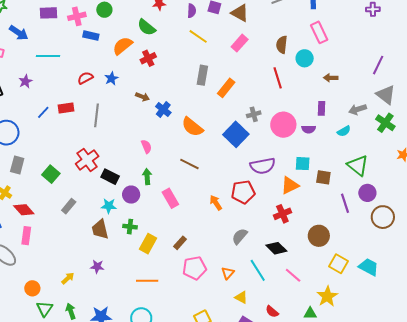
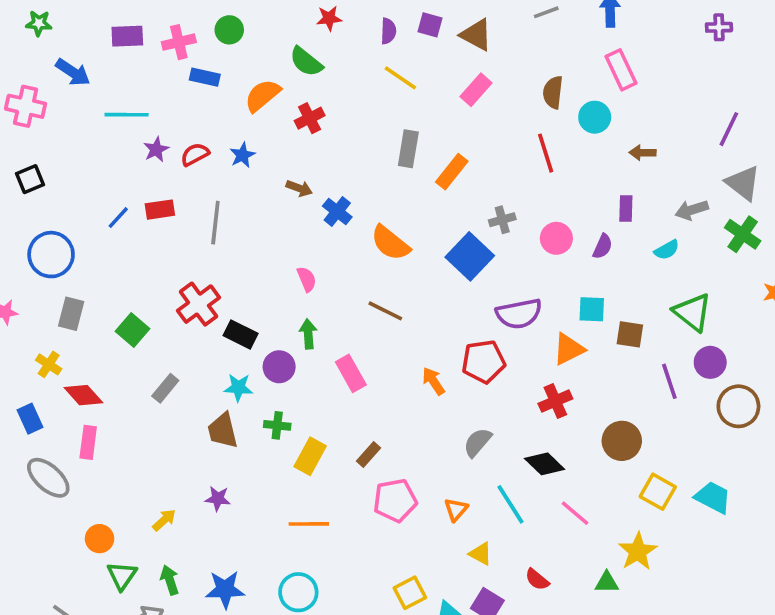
purple star: (25, 81) -> (156, 149), moved
pink circle: (283, 125) -> (556, 238), size x0.7
purple semicircle: (309, 129) -> (603, 246), turned -64

